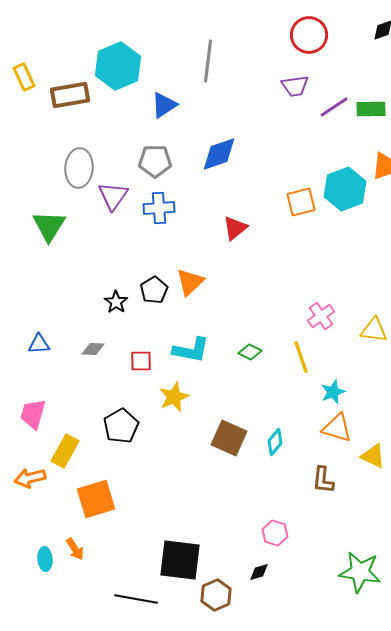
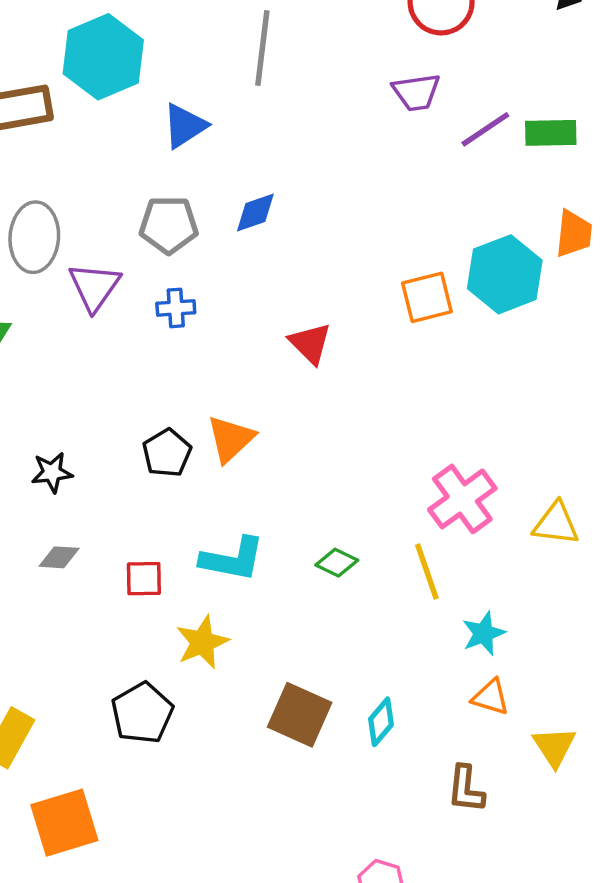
blue diamond: (219, 154) -> (255, 212), moved, size x0.7
blue cross: (159, 208) -> (176, 308), size x0.7
red triangle: (235, 228) -> (310, 343), turned -36
black star: (116, 302) -> (52, 472), moved, turned 30
pink cross: (321, 316) -> (462, 499), size x1.4
black pentagon: (121, 426) -> (142, 713), moved
orange triangle: (337, 428) -> (491, 697), size x0.7
yellow triangle: (373, 456) -> (554, 747), turned 32

